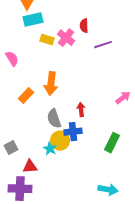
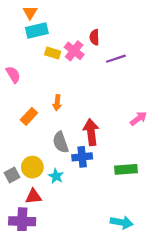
orange arrow: (51, 84) -> (57, 103), size x0.6
red arrow: (81, 110) -> (91, 132), size x1.6
yellow circle: (60, 141) -> (32, 167), moved
green rectangle: (112, 143) -> (126, 169), turned 60

